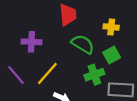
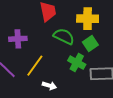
yellow cross: (111, 27) -> (88, 19), size x1.5
green cross: (94, 75) -> (77, 63), turned -36

